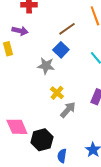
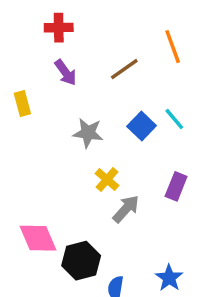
purple arrow: (20, 31) -> (66, 72), moved, turned 42
blue square: (61, 50) -> (142, 126), moved

